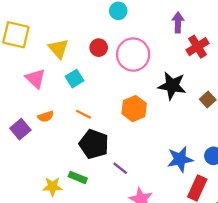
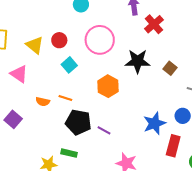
red circle: (99, 48) -> (59, 40), moved
cyan square: (74, 79) -> (69, 65), moved
orange semicircle: (46, 116) -> (43, 102), moved, turned 40
purple line: (120, 168) -> (104, 130), moved

